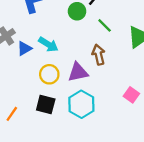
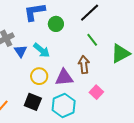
green circle: (77, 11) -> (56, 24), moved
blue triangle: (24, 48) -> (20, 51), turned -40
pink square: (131, 95) -> (96, 92), moved

